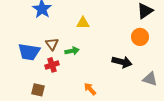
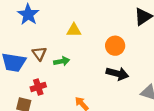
orange circle: (140, 37) -> (115, 46), moved
red cross: (52, 65) -> (38, 87), moved

